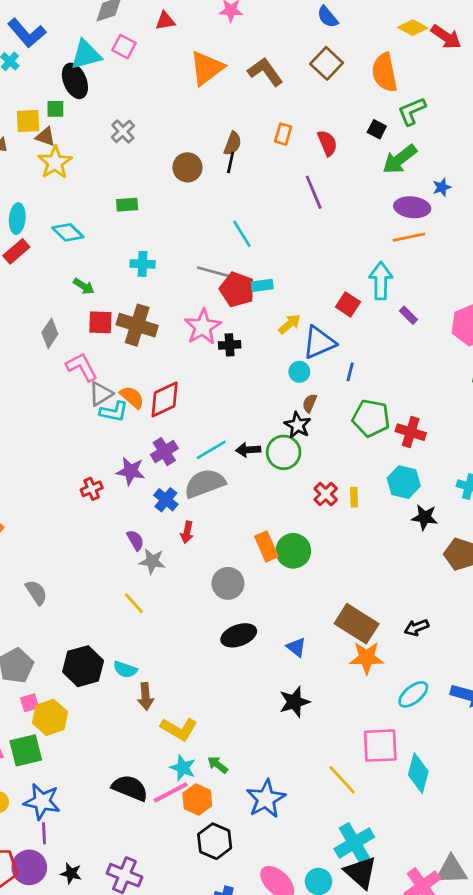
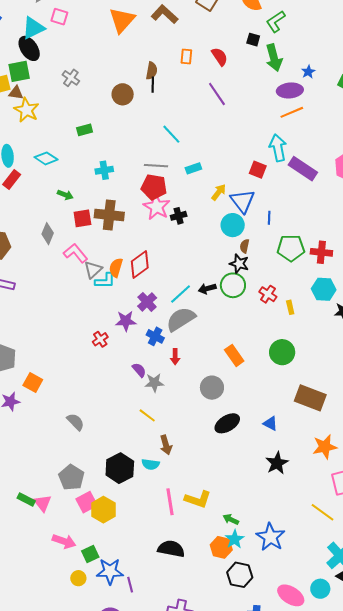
green square: (55, 109) -> (19, 71), size x1.6
green arrow: (400, 159) -> (274, 58), turned -56
red pentagon: (237, 289) -> (154, 187), moved
purple rectangle: (408, 315) -> (303, 169), size x2.0
blue triangle: (319, 342) -> (243, 201), turned -32
cyan circle: (299, 372) -> (233, 225), size x1.5
orange semicircle: (132, 397) -> (116, 268), turned -102
red cross: (326, 494) -> (268, 294), moved
green circle: (293, 551) -> (282, 352), moved
orange star: (367, 658) -> (325, 447), moved
brown arrow: (146, 696) -> (166, 445), moved
pink square: (30, 703) -> (87, 502), size x1.5
green square: (26, 750) -> (90, 554), moved, size x0.7
cyan star: (183, 768) -> (235, 539), moved, turned 30
pink line: (171, 792) -> (170, 502), moved, turned -60
purple line: (44, 833) -> (130, 585), moved

